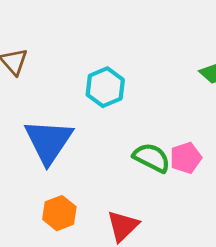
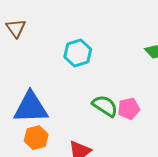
blue triangle: (49, 141) -> (31, 107), moved, turned 48

